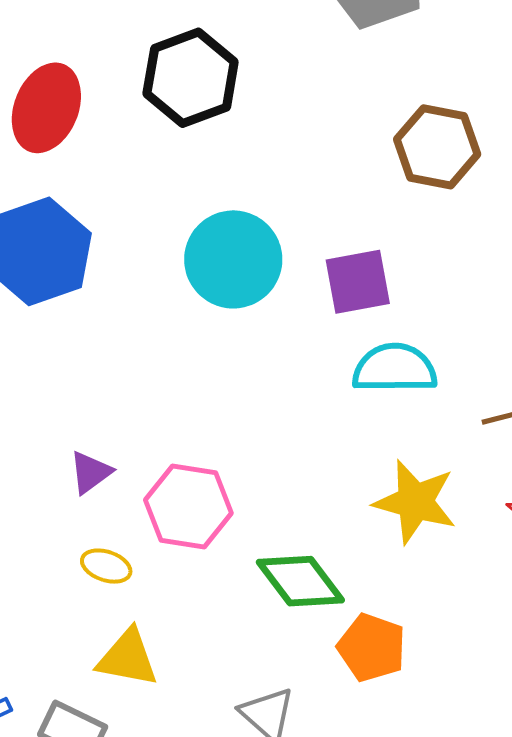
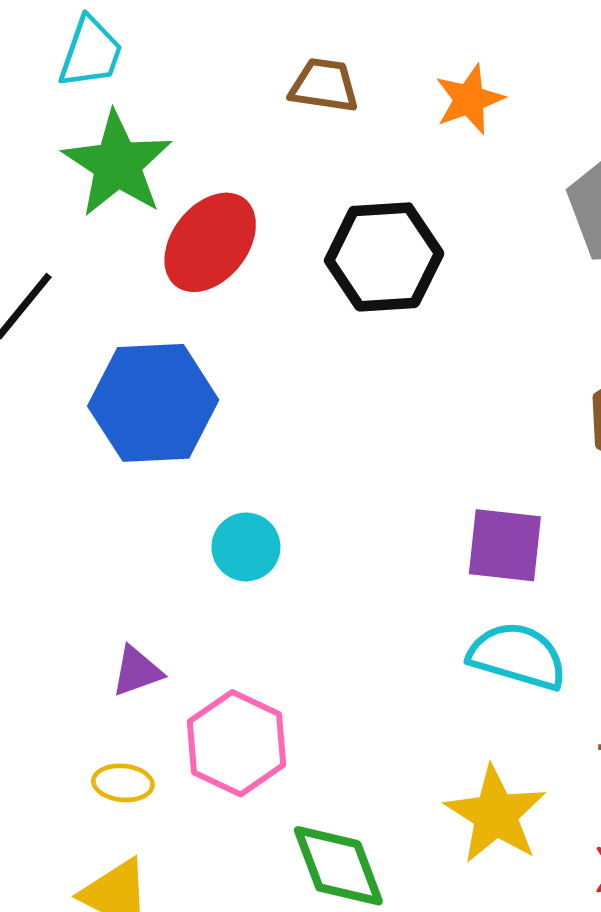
cyan circle: (233, 259) -> (246, 547), moved, size x0.6
yellow ellipse: (106, 566) -> (123, 783), turned -30

